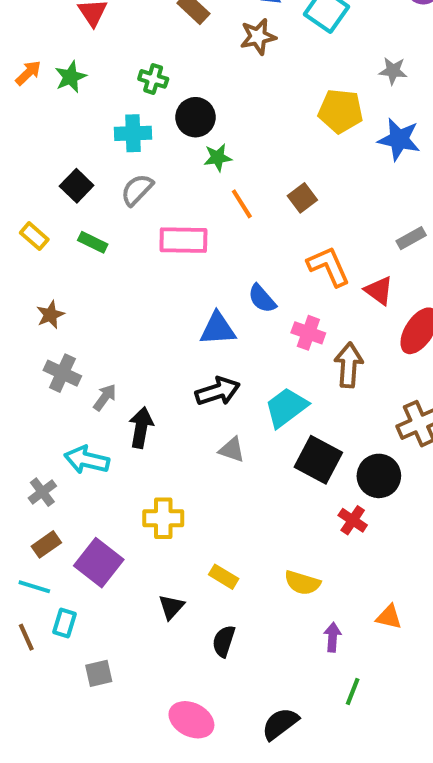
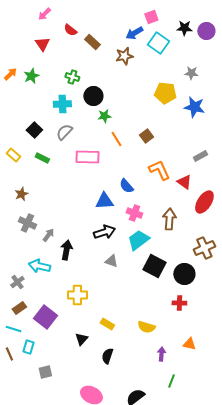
pink cross: (308, 333) -> (134, 213), moved
red cross: (353, 520) -> (179, 303), moved, turned -32

